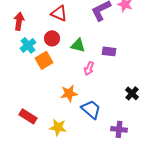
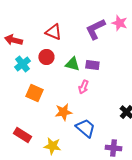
red arrow: (19, 21) -> (13, 40), turned -84
purple rectangle: (109, 51) -> (92, 65), moved
orange square: (44, 60) -> (34, 93), moved, turned -36

